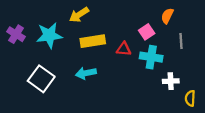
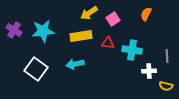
yellow arrow: (79, 15) -> (89, 13), moved
pink square: (147, 32) -> (113, 19), moved
gray line: (181, 41) -> (167, 56), moved
yellow semicircle: (190, 98) -> (166, 86), turned -80

